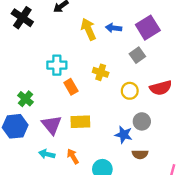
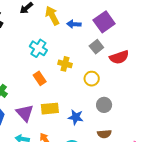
yellow arrow: (88, 29) -> (52, 16), moved
cyan cross: (57, 65) -> (38, 48), moved, turned 36
red semicircle: (161, 88) -> (119, 57), moved
blue star: (124, 135) -> (76, 117), moved

